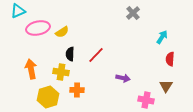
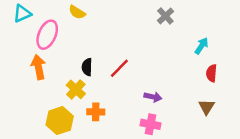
pink ellipse: (38, 28) -> (47, 35), turned -55
yellow semicircle: (62, 32) -> (77, 12), moved, turned 64
orange arrow: (31, 69) -> (38, 67), moved
yellow cross: (61, 72) -> (76, 89), turned 35
pink cross: (146, 100) -> (151, 124), moved

